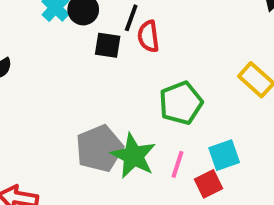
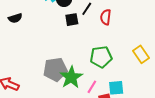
red semicircle: (148, 36) -> (106, 17), moved
black square: (108, 45) -> (72, 20), turned -32

